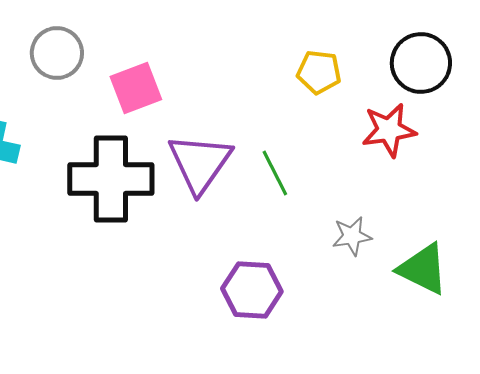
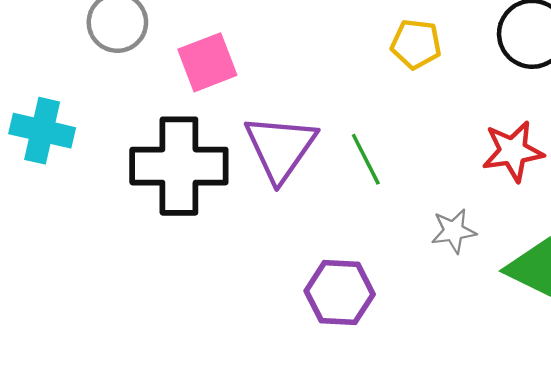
red star: (389, 130) -> (513, 151), moved

